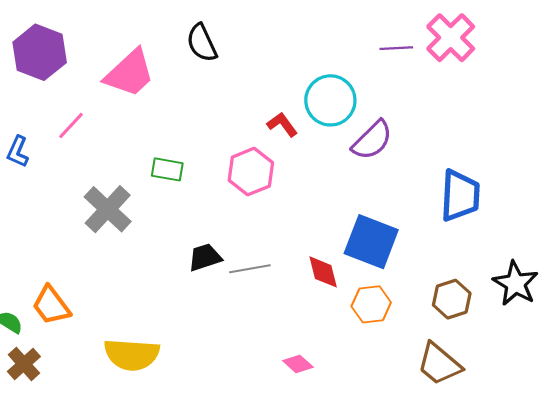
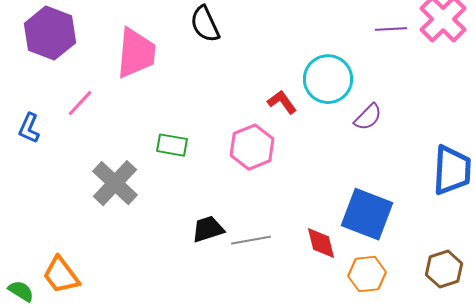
pink trapezoid: (130, 73) -> (136, 53), turned -42
purple semicircle: (372, 140) -> (368, 117), size x0.7

